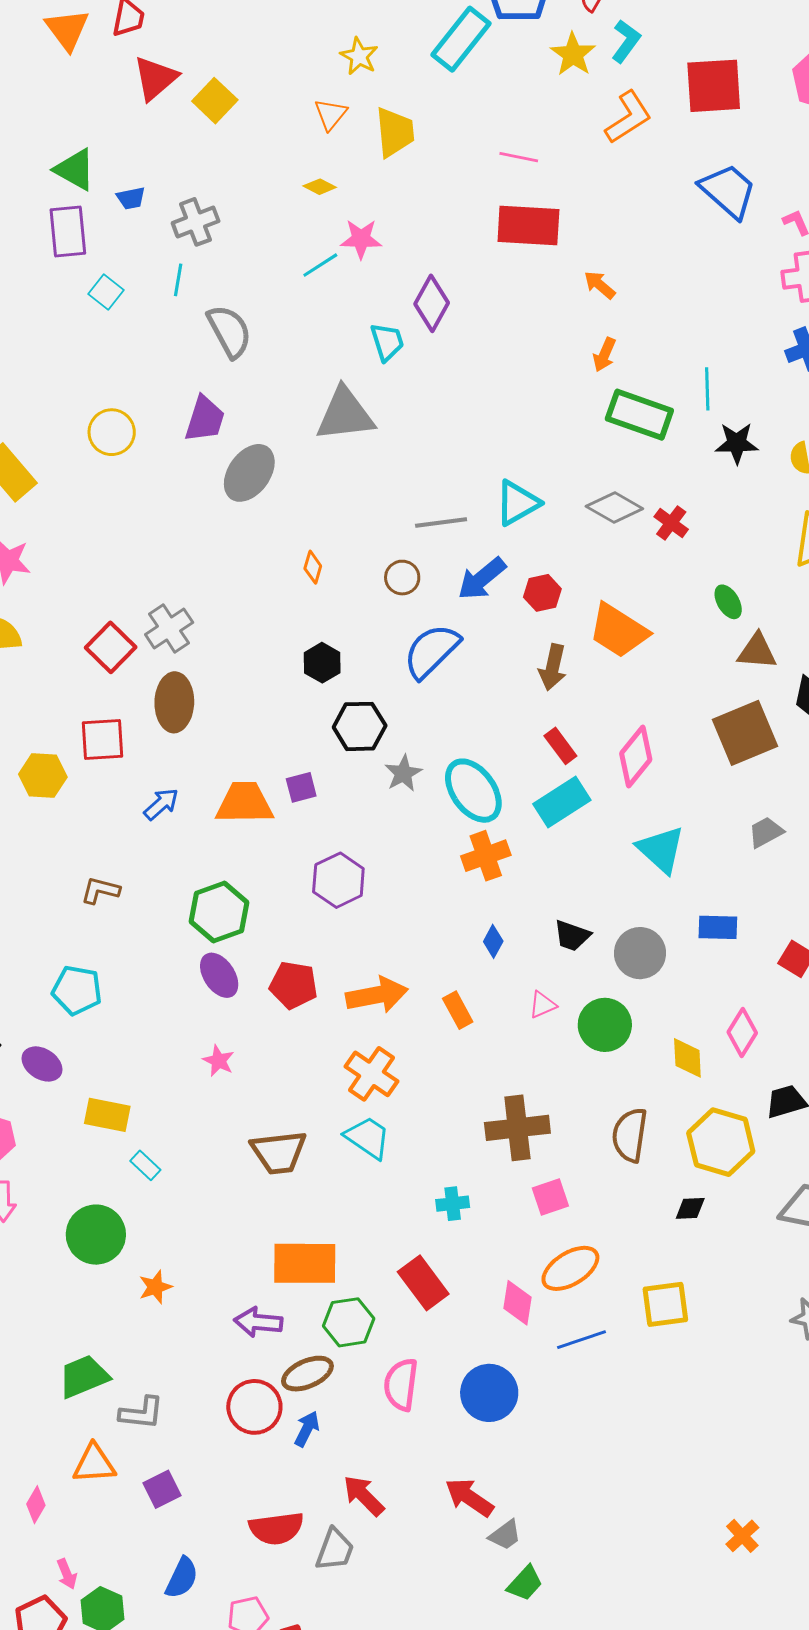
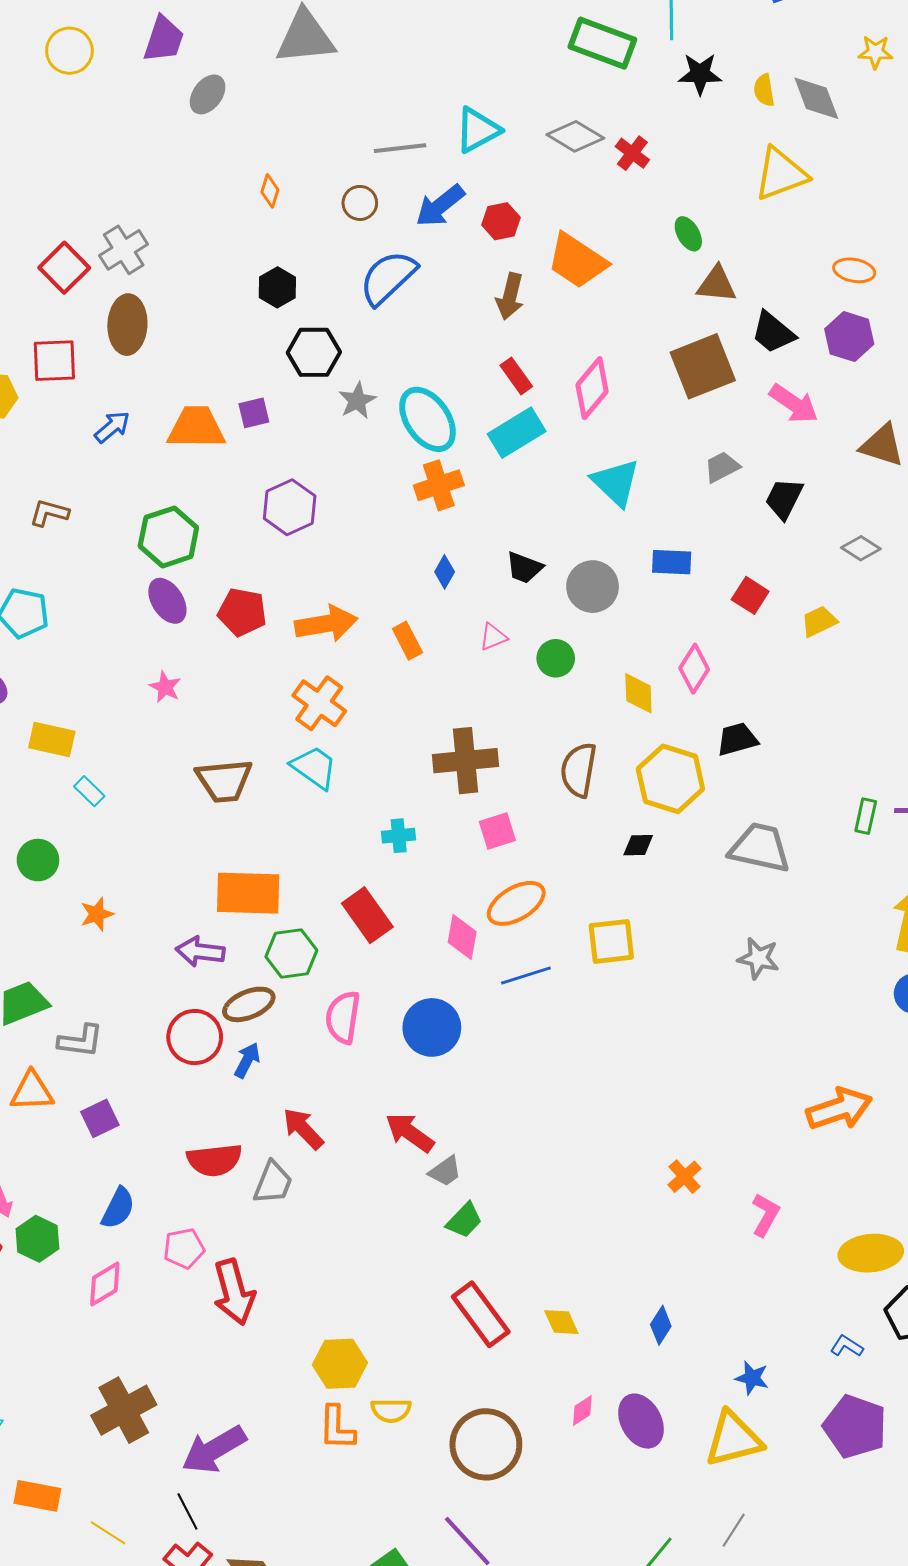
gray ellipse: (249, 473) -> (208, 94), size x0.7
green circle: (605, 1025) -> (556, 658), size x0.7
green circle: (96, 1235) -> (38, 860), size x0.7

